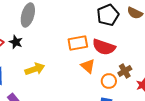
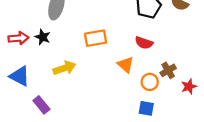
orange rectangle: (78, 43) -> (96, 38), moved
red semicircle: (104, 47) -> (144, 43), size x0.7

